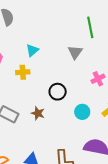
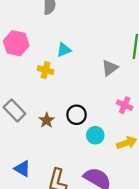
pink cross: (98, 79) -> (125, 105), turned 32
black circle: (58, 92) -> (77, 115), moved

